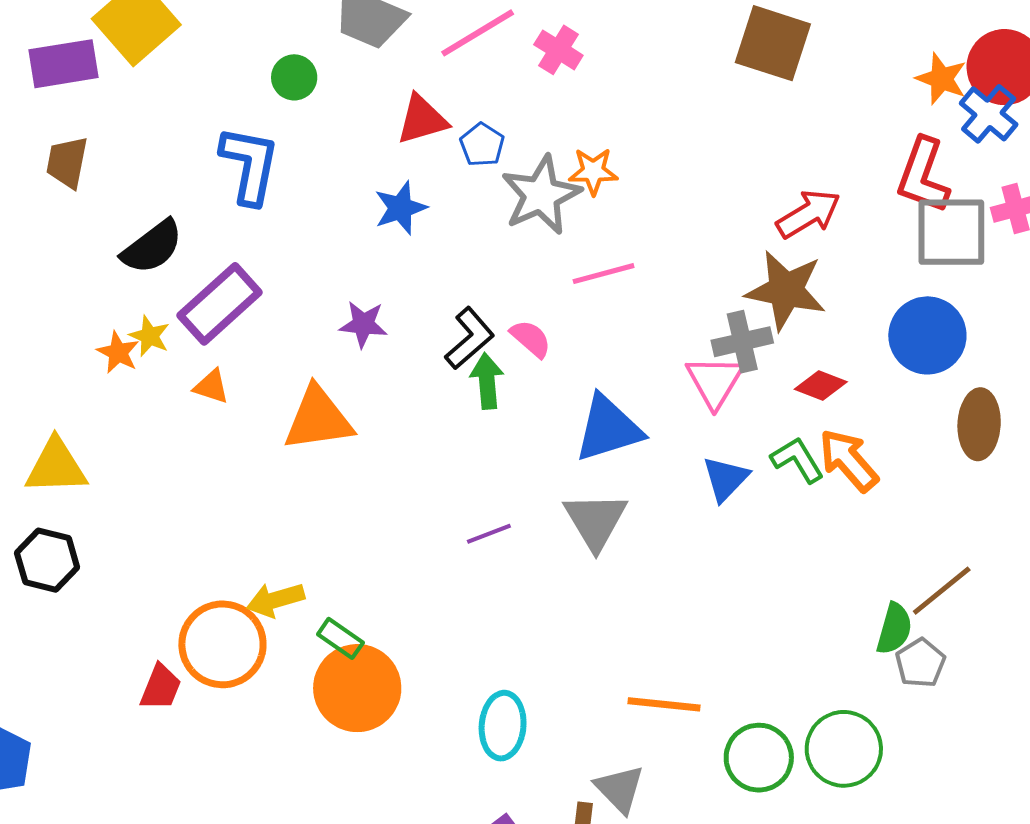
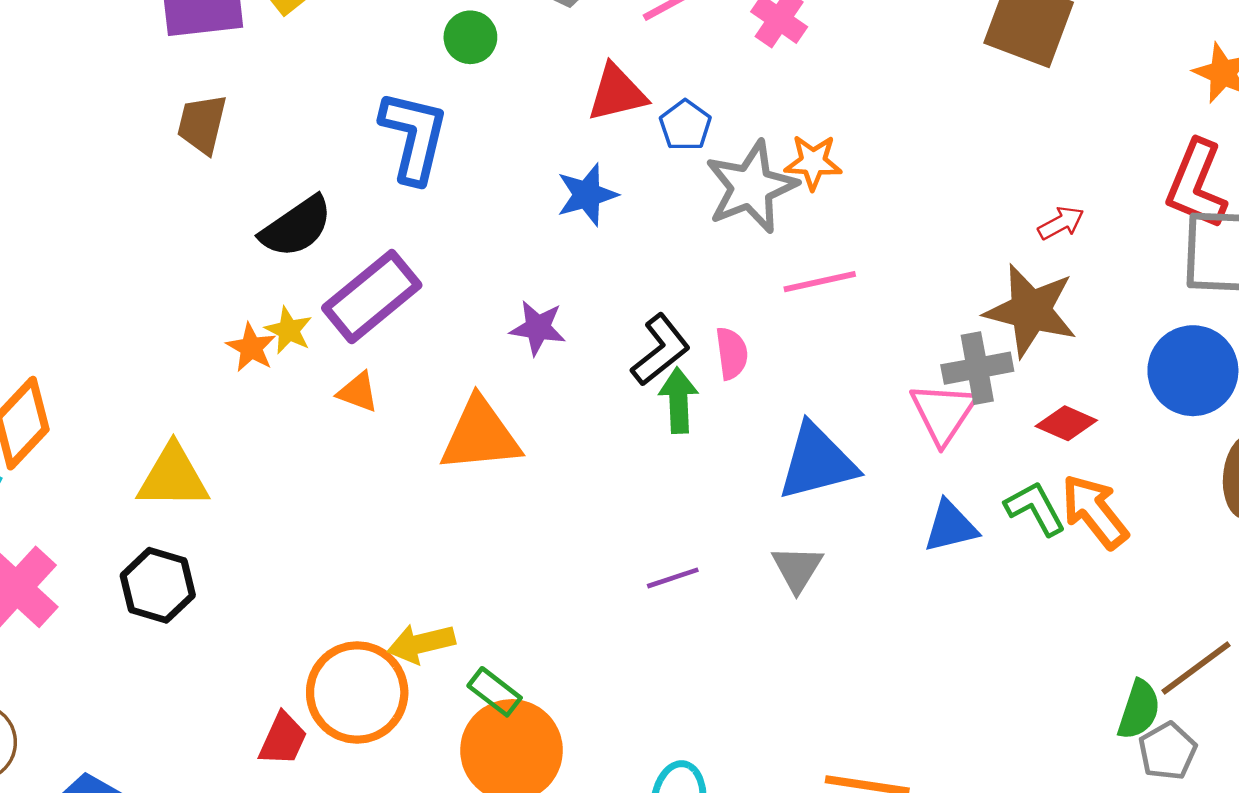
red arrow: (808, 214) -> (1061, 223), size x0.6
pink semicircle: (531, 339) -> (732, 353), turned 39
blue triangle: (725, 479) -> (951, 527), turned 30
gray triangle: (595, 521) -> (797, 569), size x0.7

